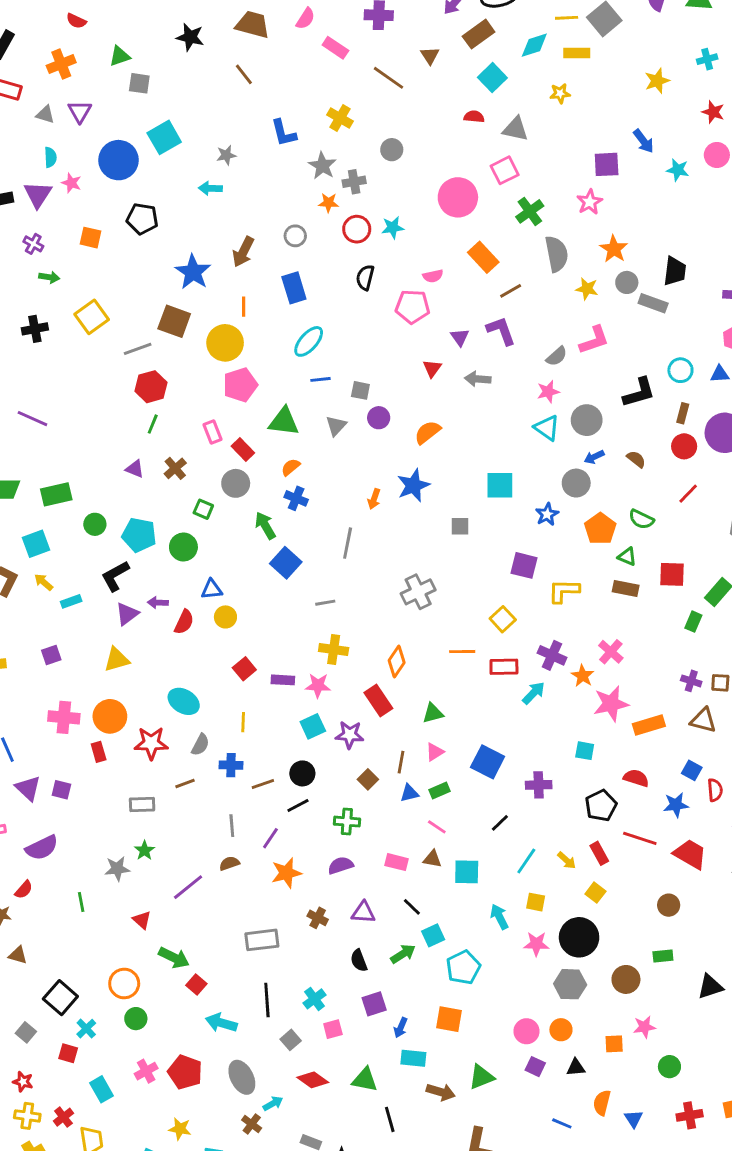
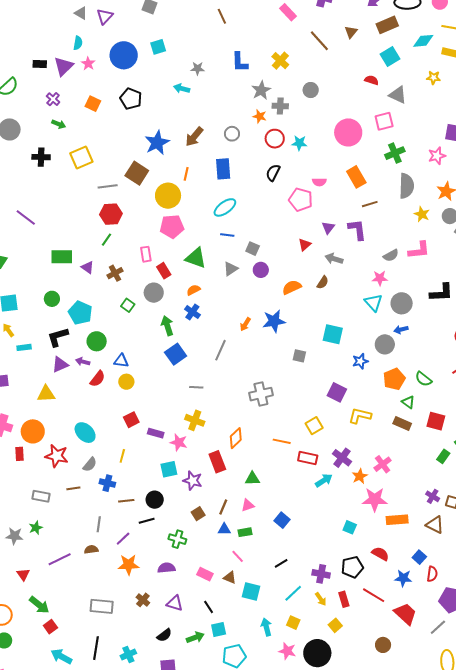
cyan square: (164, 137) -> (158, 47), size x0.7
brown semicircle: (636, 459) -> (323, 282), moved, turned 72
green rectangle: (56, 494) -> (62, 257), moved
green circle: (183, 547) -> (97, 341), moved
blue square: (488, 762) -> (282, 520), size x0.7
purple cross: (539, 785) -> (321, 574), moved
black semicircle: (359, 960) -> (164, 635), turned -119

